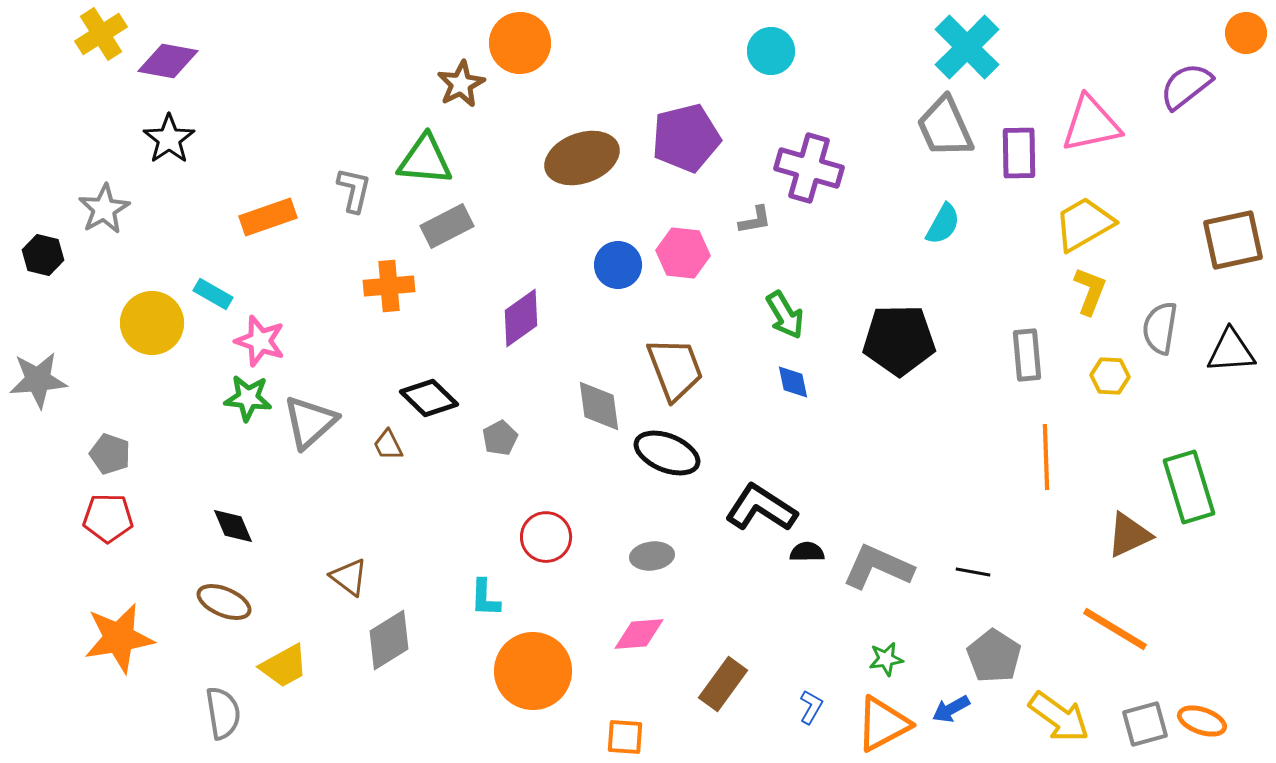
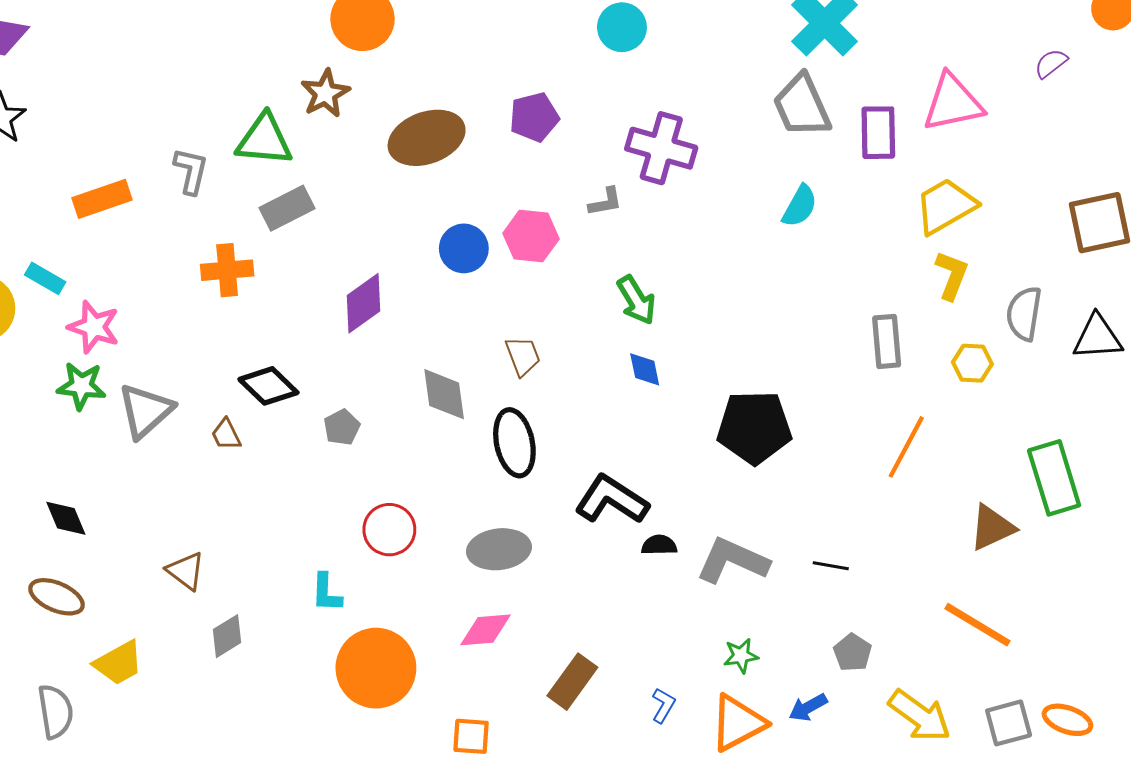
brown star: (461, 84) -> (325, 93), moved
purple semicircle: (1186, 86) -> (1051, 63), size x0.6
purple pentagon: (686, 138) -> (534, 117), size x0.7
black pentagon: (899, 340) -> (754, 427), moved
brown trapezoid: (675, 369) -> (523, 356), size x0.6
black ellipse: (667, 453) -> (514, 443), turned 56
orange line: (1046, 457) -> (906, 447), turned 30
gray ellipse: (652, 556) -> (499, 549), size x1.4
gray diamond: (389, 640) -> (227, 636), size x0.7
gray pentagon: (994, 656) -> (852, 653), size x0.7

